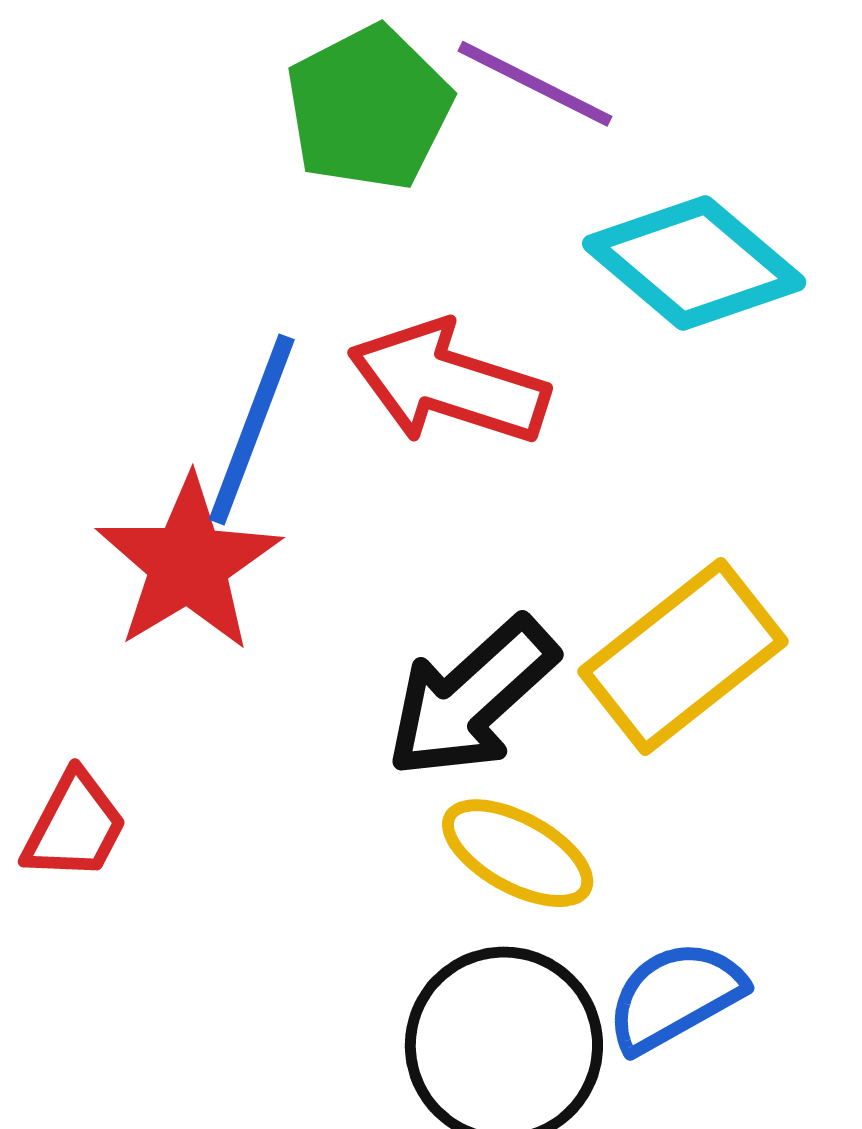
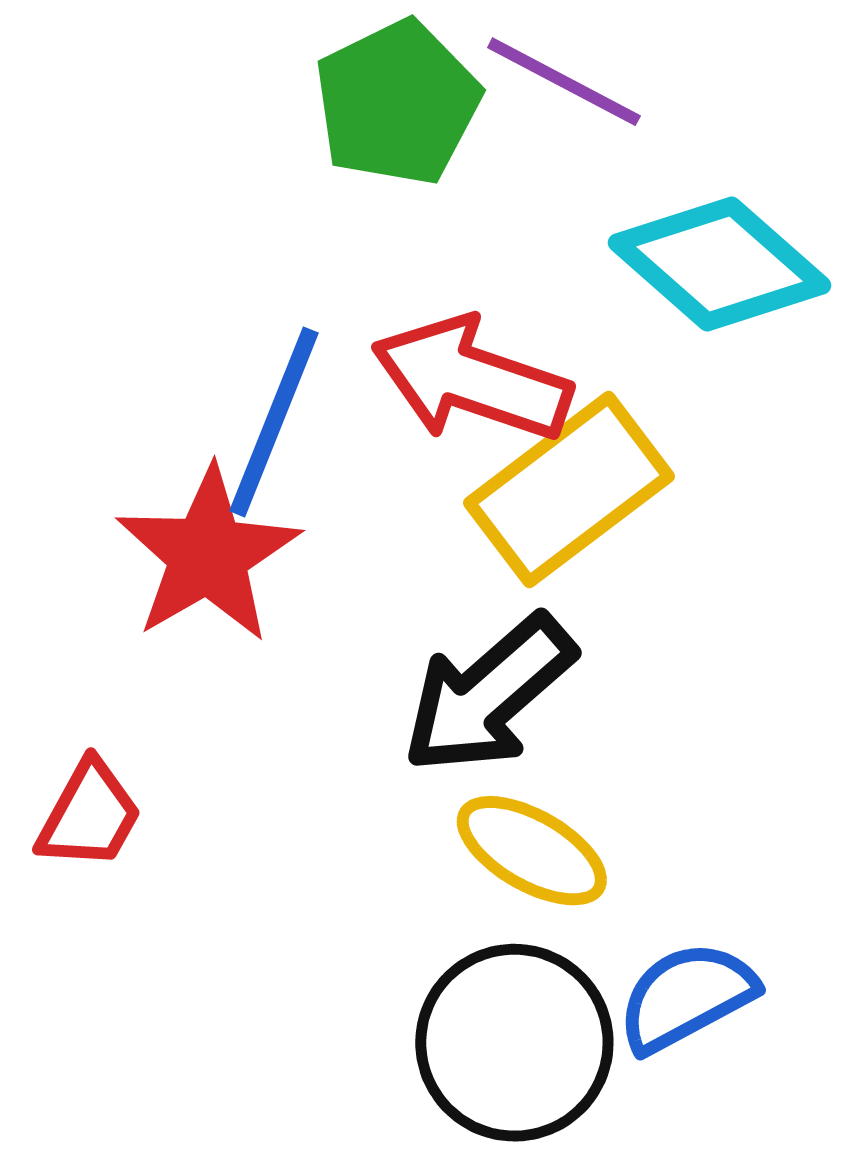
yellow rectangle: (683, 657) -> (569, 490), moved

